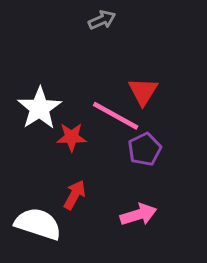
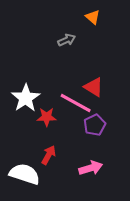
red triangle: (143, 91) -> (94, 87), turned -30

